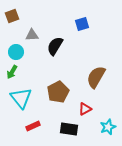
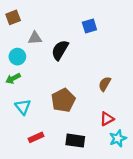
green arrow: (12, 72) -> (13, 78), turned 32
brown semicircle: (96, 77) -> (105, 84), size x0.6
cyan triangle: (21, 98) -> (23, 107), size x0.7
red triangle: (85, 109) -> (107, 119), moved

